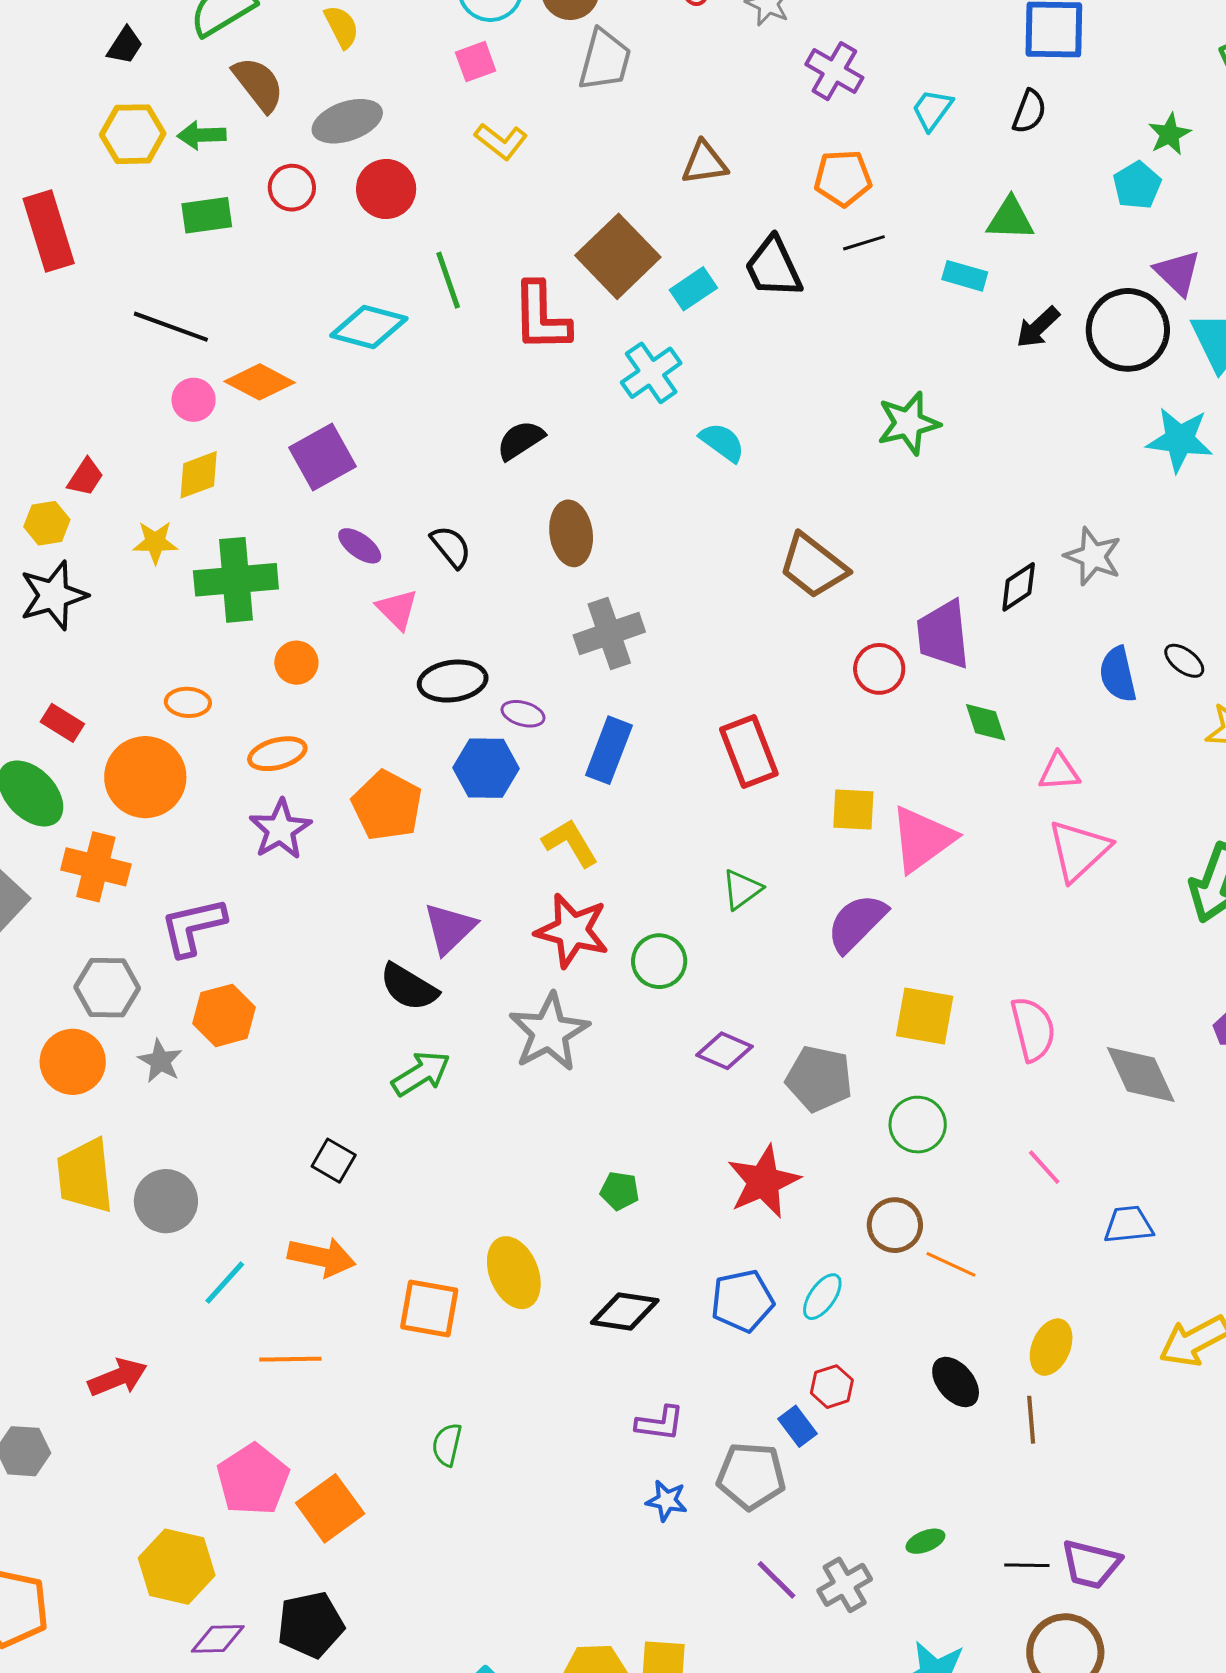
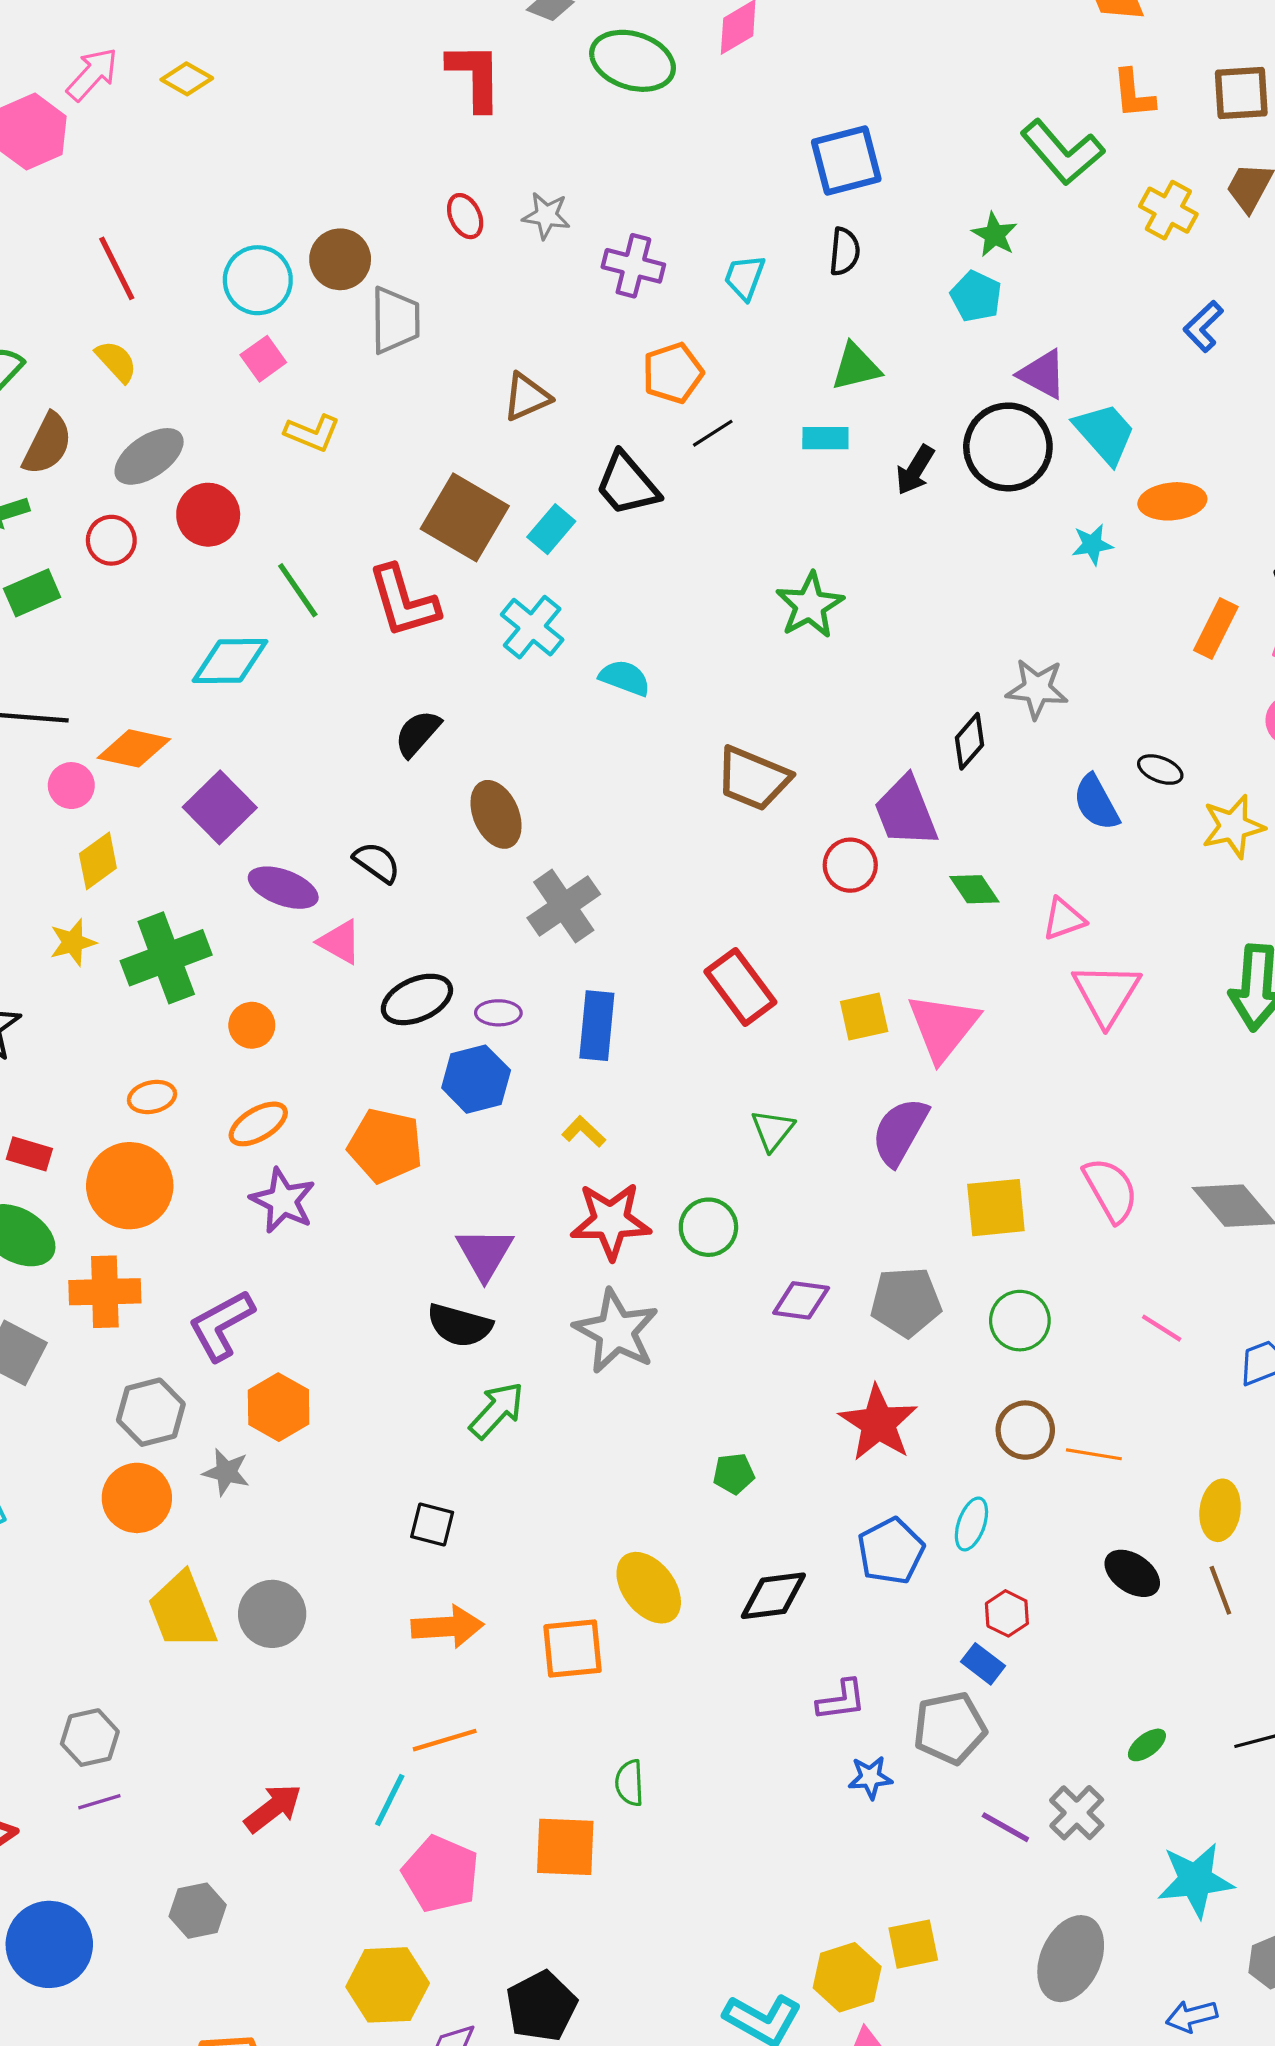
brown semicircle: (258, 84) -> (47, 444), turned 80
cyan star: (1180, 440) -> (1092, 544), size x0.6
purple ellipse: (360, 546) -> (283, 888), size x1.4
yellow L-shape: (570, 843) -> (584, 1132), size x0.7
cyan line: (225, 1283) -> (390, 1800), moved
orange square: (330, 1508) -> (565, 1847), moved, turned -36

